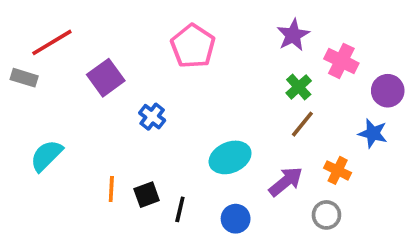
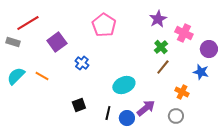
cyan semicircle: (46, 156) -> (16, 76), moved
purple arrow: (286, 182) -> (146, 108), moved
orange line: (111, 189) -> (42, 76), moved, turned -64
black line: (180, 209) -> (108, 113), moved

